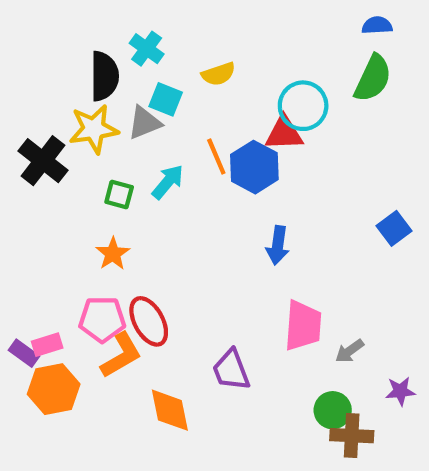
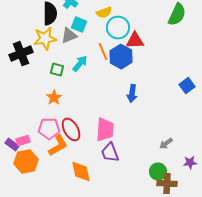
cyan circle: (303, 106) -> (118, 28), moved
black cross: (43, 161) -> (21, 54), turned 30
pink trapezoid: (303, 326) -> (105, 130), moved

